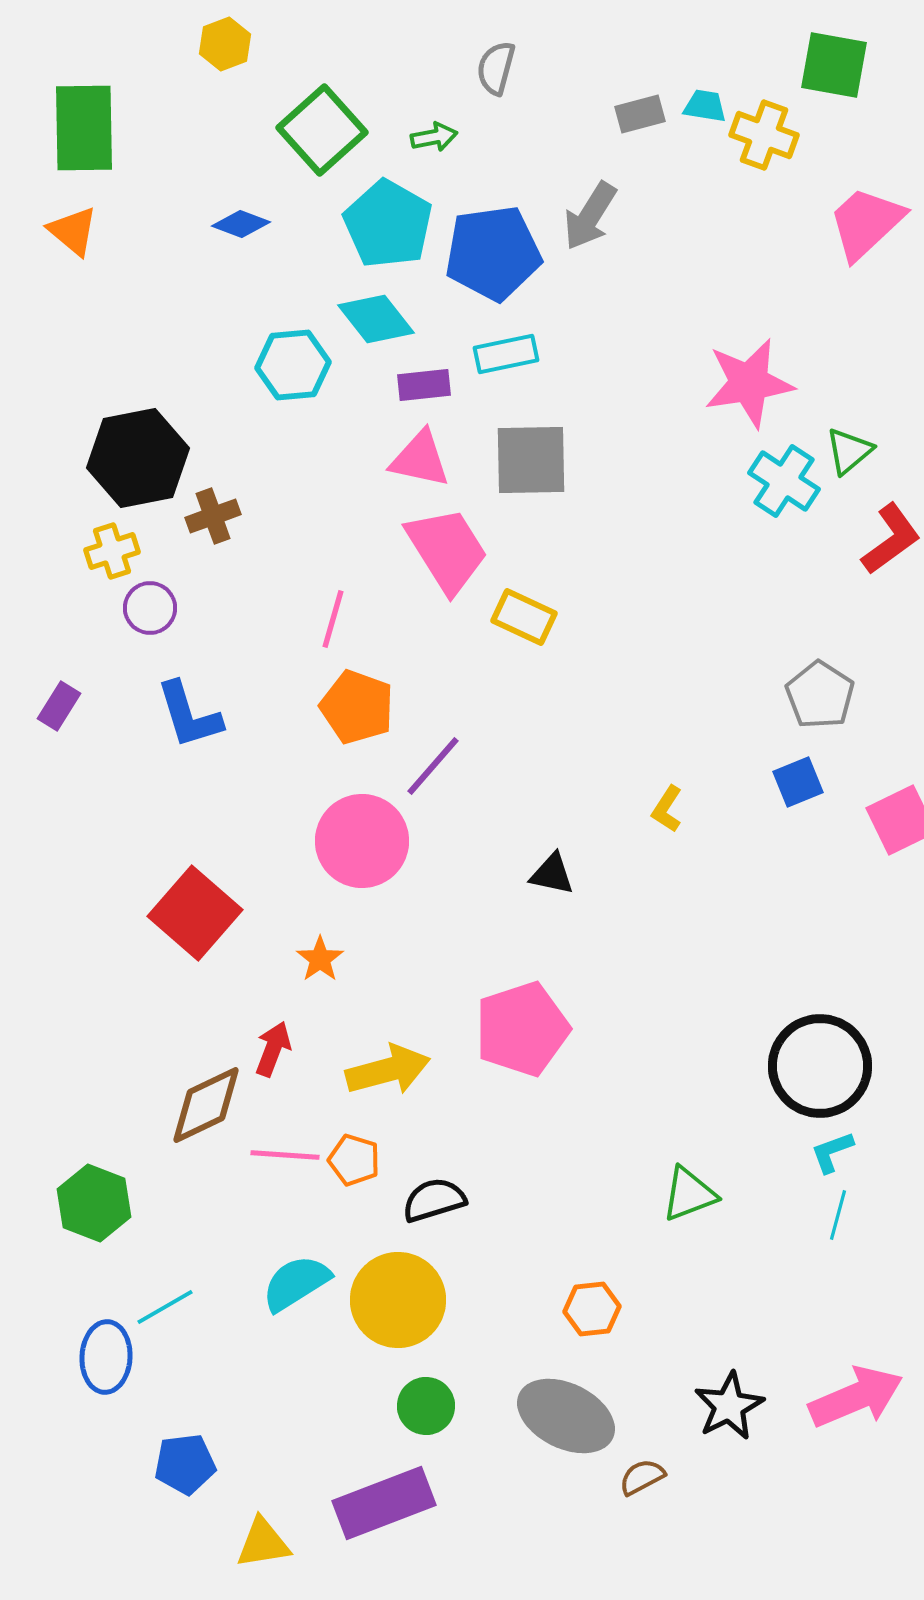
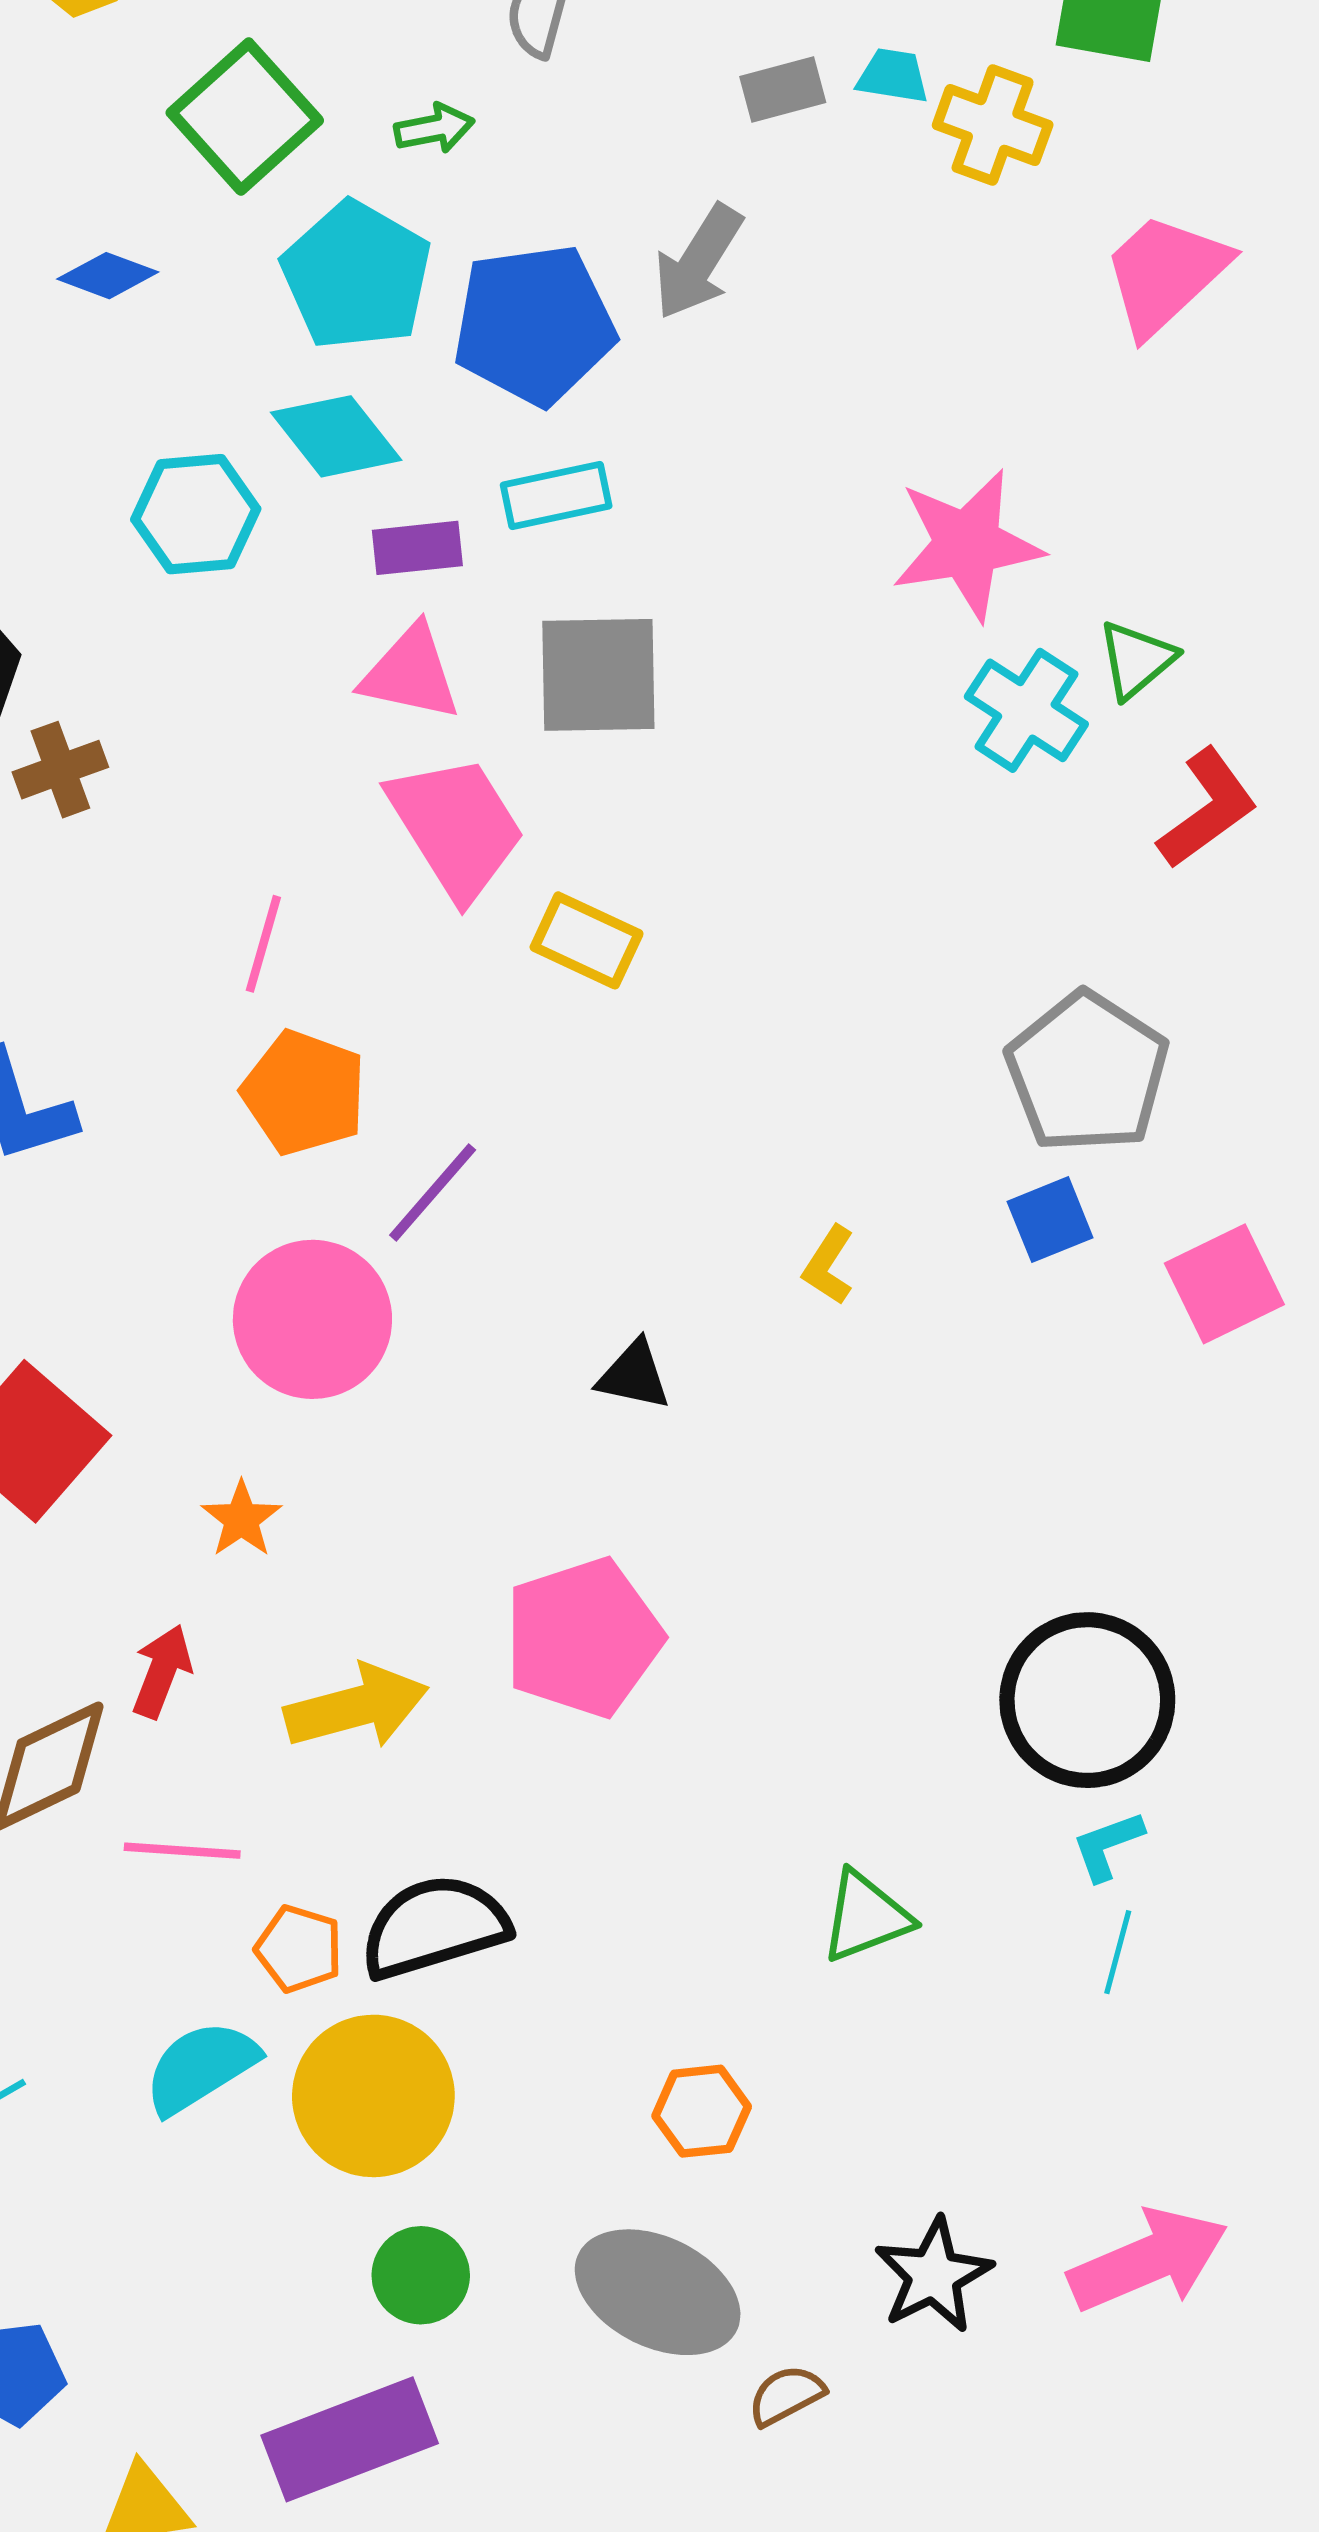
gray pentagon: (820, 695) -> (1087, 1072), size x1.4
orange pentagon: (354, 1160) -> (299, 1949), moved
black semicircle: (434, 1200) -> (434, 1927), size x1.4

